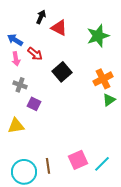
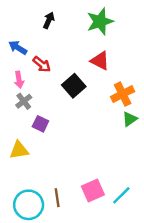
red triangle: (59, 28) -> (100, 61), moved
green star: (98, 36) -> (100, 21), moved
pink arrow: (16, 59) -> (19, 80), moved
gray cross: (20, 85) -> (24, 101), turned 32

